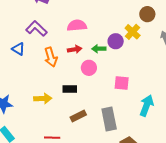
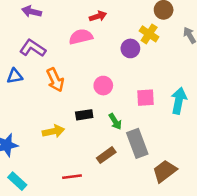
blue triangle: (18, 49) -> (15, 76), turned -32
red arrow: (75, 49) -> (98, 16), moved
green arrow: (99, 49) -> (115, 121), moved, turned -112
cyan arrow: (147, 106) -> (179, 101), moved
brown rectangle: (78, 116) -> (106, 155), moved

